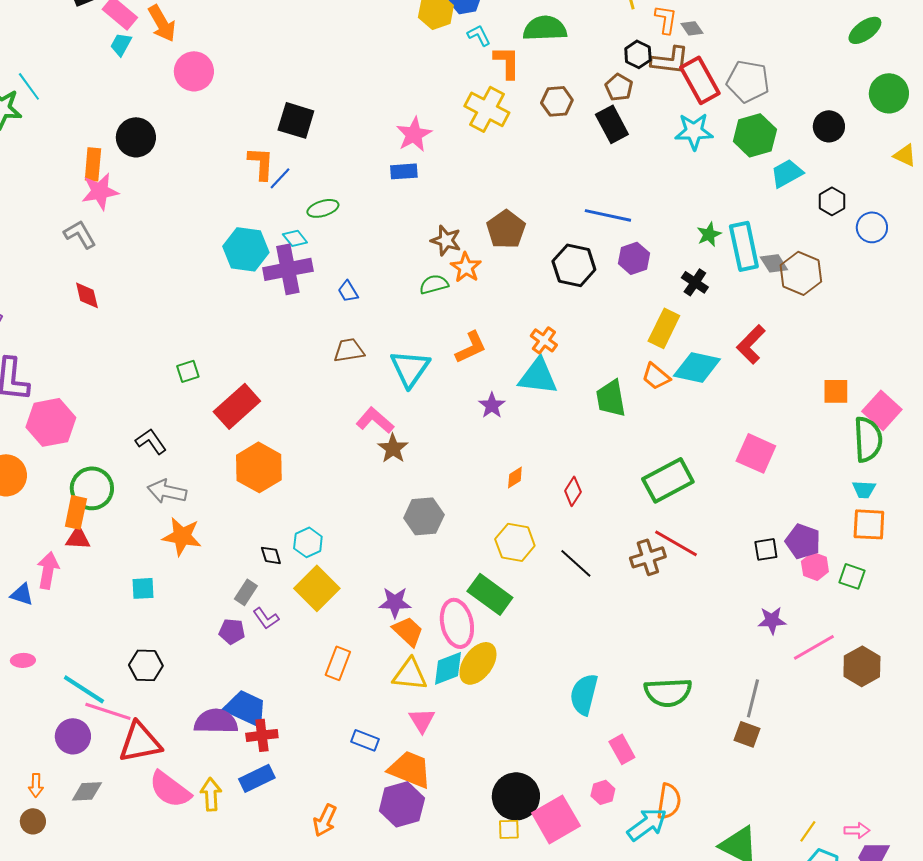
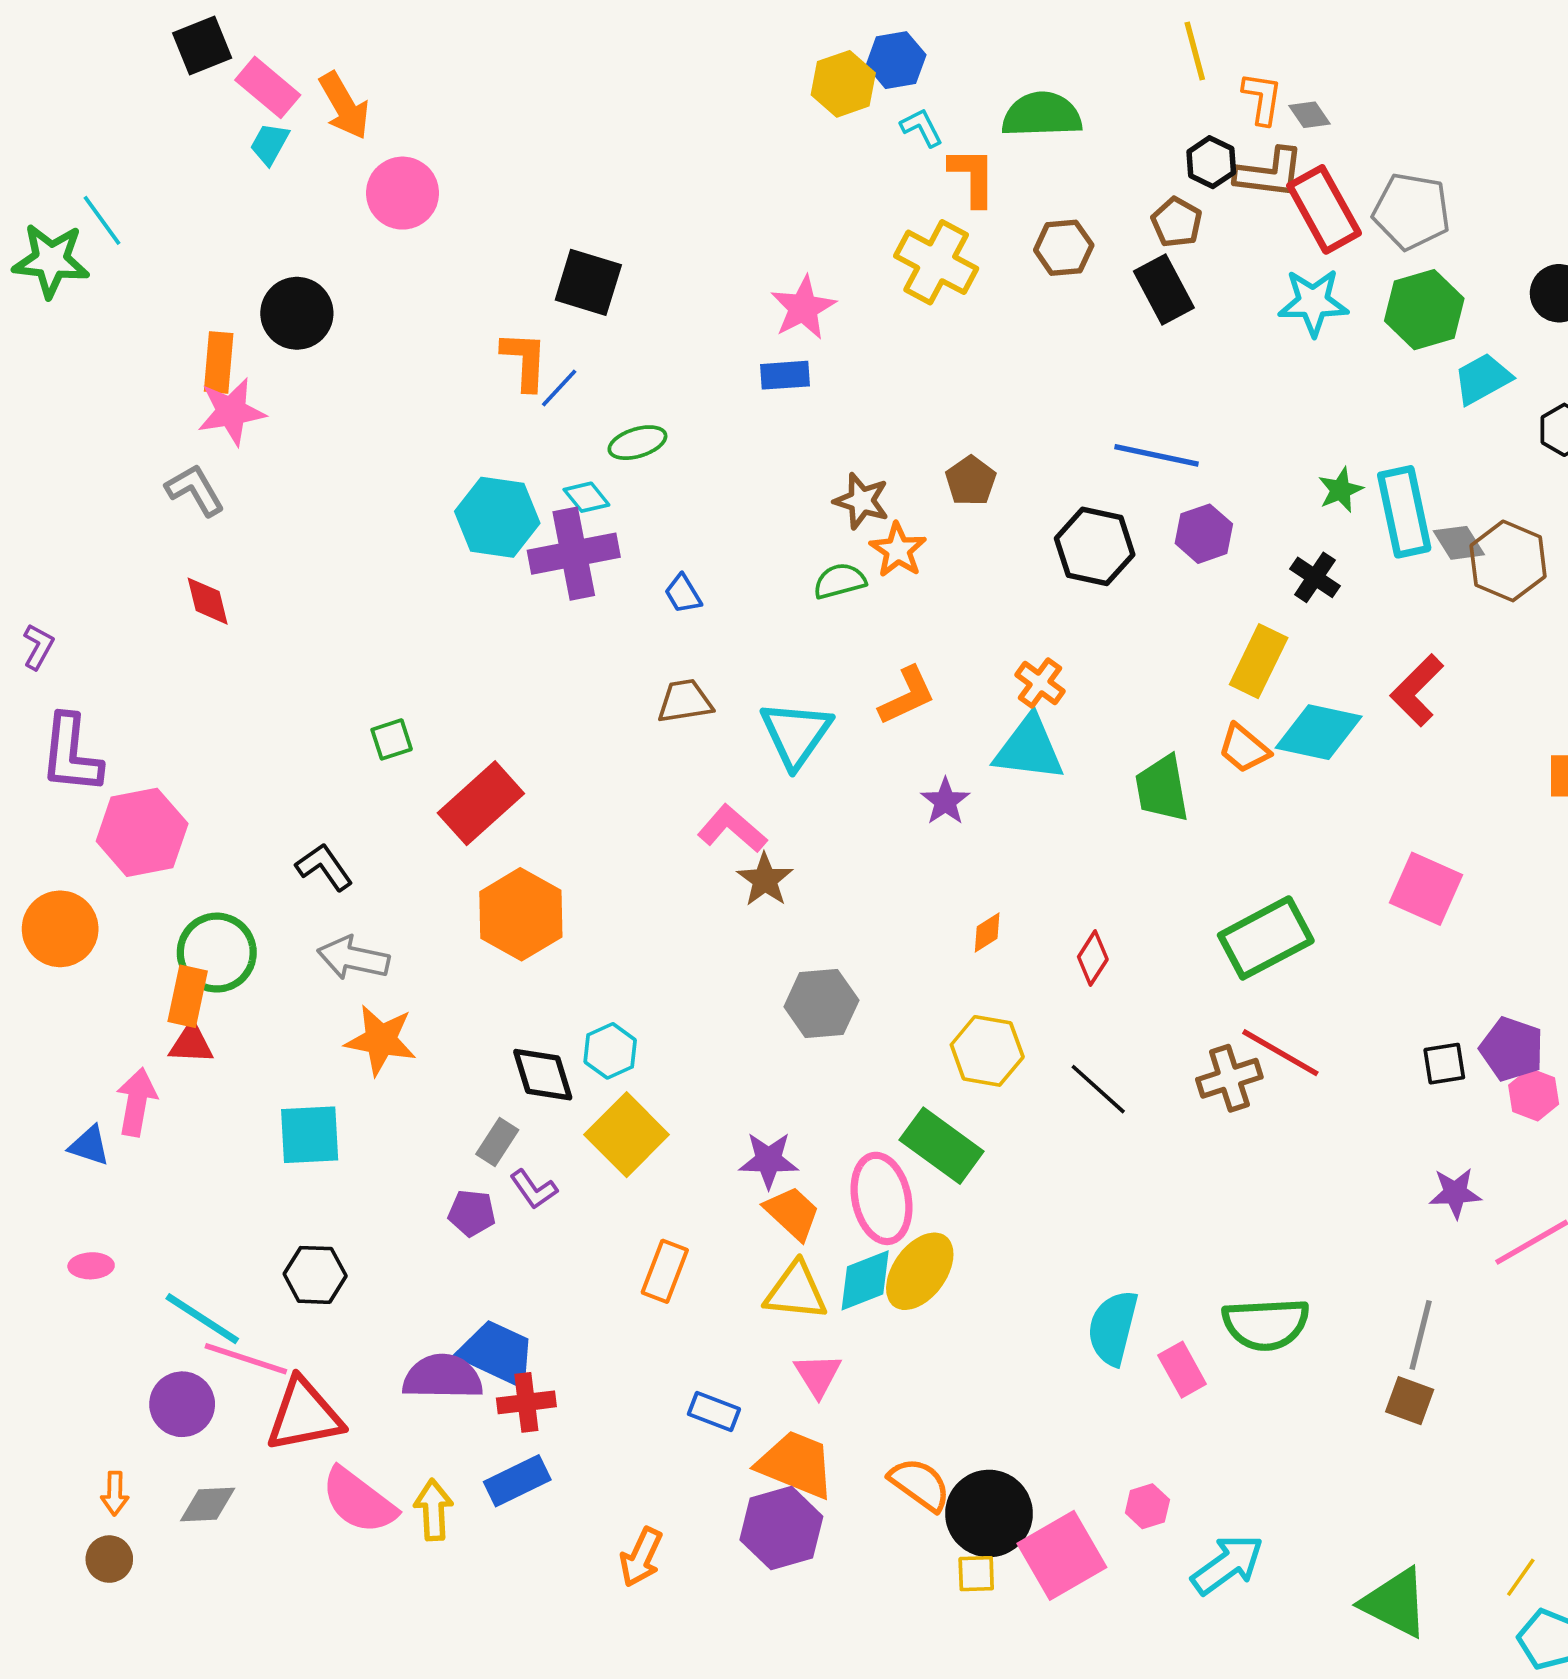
brown pentagon: (506, 229) -> (971, 481), size x0.7
black diamond: (271, 555) -> (543, 1075), size x1.6
cyan square: (143, 588) -> (310, 1135), size x1.5
pink rectangle: (622, 749) -> (1182, 1370), moved
orange semicircle: (669, 801) -> (920, 1484), moved, turned -63

